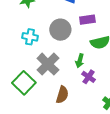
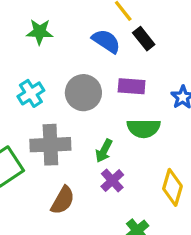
cyan cross: (30, 37) -> (31, 93), turned 35
gray cross: (48, 64) -> (50, 145), turned 30

